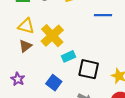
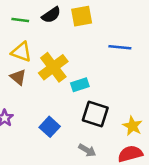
brown triangle: (25, 46) -> (18, 77), turned -48
cyan rectangle: (69, 56) -> (80, 85), moved

